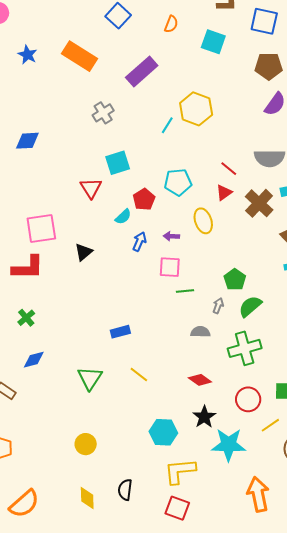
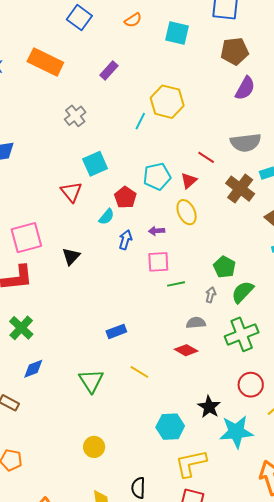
orange semicircle: (171, 24) -> (133, 20), turned 42
purple rectangle: (142, 71) -> (109, 70), size x0.6
red triangle: (224, 193) -> (189, 181), moved
green cross: (26, 318) -> (21, 328), size x1.4
red diamond: (200, 380) -> (186, 350), moved

